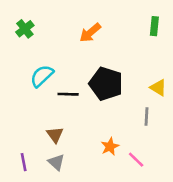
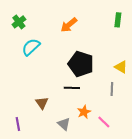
cyan semicircle: (42, 76) -> (31, 47), moved
black line: (68, 94) -> (72, 88), moved
gray triangle: (56, 162) -> (64, 124), moved

